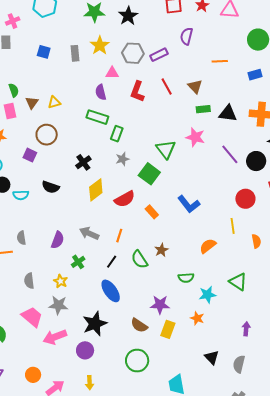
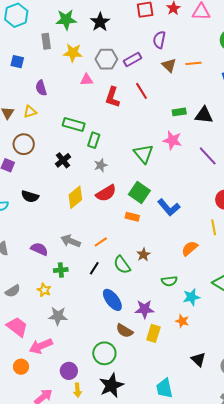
yellow star: (100, 45) -> (73, 53), turned -30
gray rectangle: (75, 53) -> (46, 41), moved
brown triangle: (195, 86) -> (169, 65), moved
purple semicircle: (101, 92) -> (41, 88), moved
black cross: (83, 162) -> (63, 160), moved
green square: (149, 174) -> (139, 192), moved
red semicircle: (125, 199) -> (106, 193), moved
orange rectangle: (152, 212) -> (132, 217), turned -32
orange line: (119, 236) -> (101, 242), turned 40
purple semicircle: (58, 240) -> (39, 249), turned -84
green cross: (78, 262) -> (61, 270), turned 32
gray semicircle: (29, 281) -> (13, 291), turned -112
blue ellipse: (111, 291) -> (112, 300), moved
gray star: (58, 305) -> (58, 316), moved
black star: (95, 324) -> (111, 385), moved
purple circle: (85, 350) -> (69, 371), moved
green circle: (137, 361) -> (104, 353), moved
orange circle: (33, 375) -> (21, 367), moved

